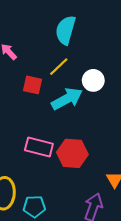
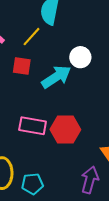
yellow line: (59, 67) -> (31, 37), moved

